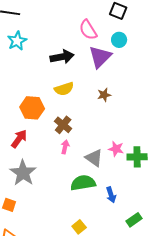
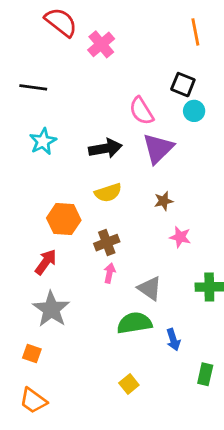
cyan circle: (119, 40) -> (194, 111), moved
cyan star: (17, 41) -> (43, 141), moved
brown cross: (63, 125) -> (107, 243), turned 30
pink star: (116, 149) -> (180, 237), moved
green rectangle: (134, 220) -> (205, 374), turned -42

